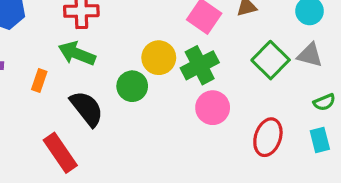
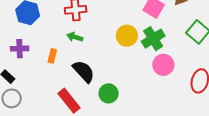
green arrow: (77, 54) -> (75, 37), size x0.7
green circle: (132, 86) -> (109, 93), moved

